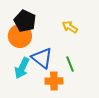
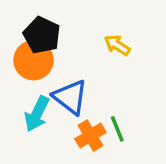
green line: (70, 64) -> (117, 129), moved
orange cross: (54, 81) -> (90, 136), turned -30

